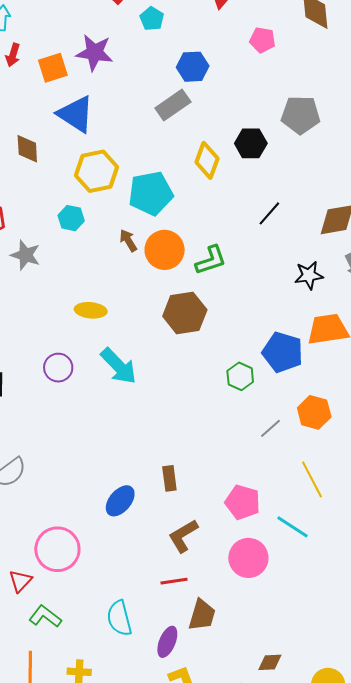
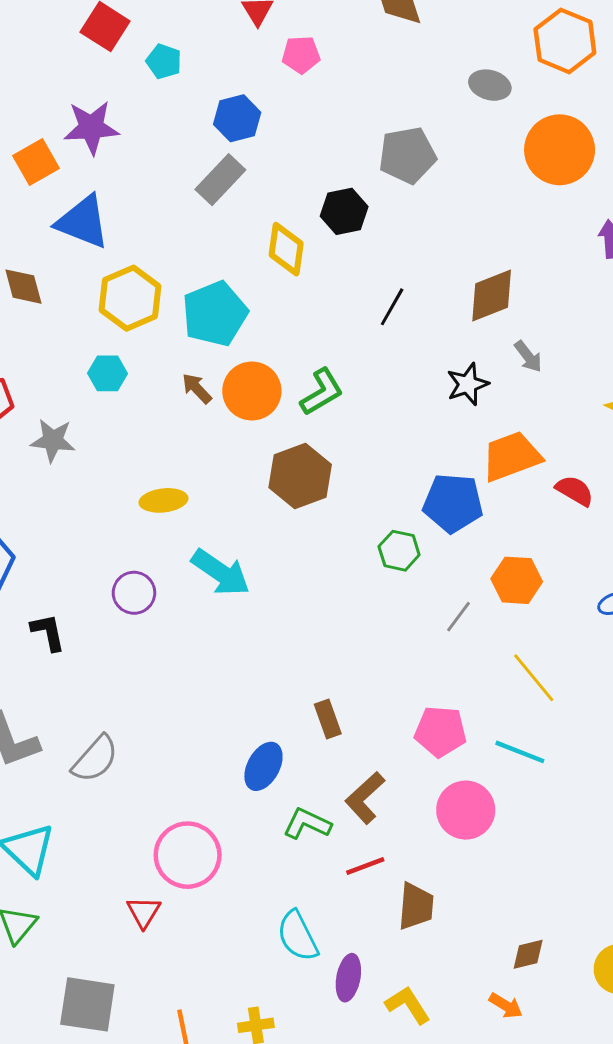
pink pentagon: (262, 40) -> (301, 55), moved
green L-shape: (45, 616) -> (307, 824), moved
purple ellipse: (167, 642) -> (348, 978), moved

